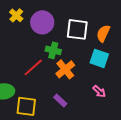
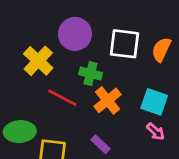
yellow cross: (16, 15) -> (38, 61), moved, size x1.5
cyan square: (99, 58) -> (154, 102), moved
red line: (33, 67) -> (62, 98), turned 70

